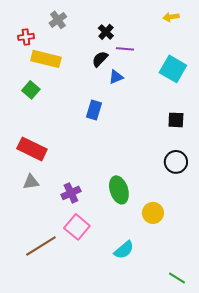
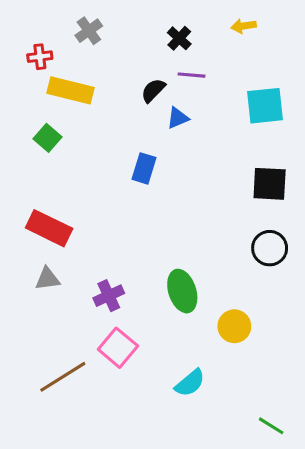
yellow arrow: (171, 17) -> (244, 26), moved
black cross: (106, 32) -> (179, 38), moved
cyan square: (173, 69) -> (265, 106), turned -36
black square: (176, 120) -> (270, 184), size x1.4

